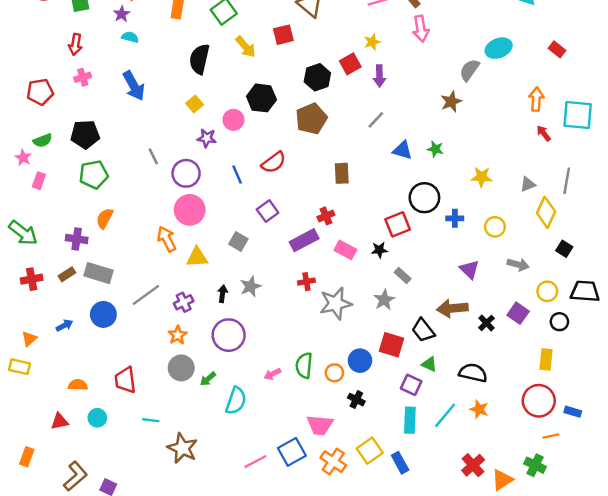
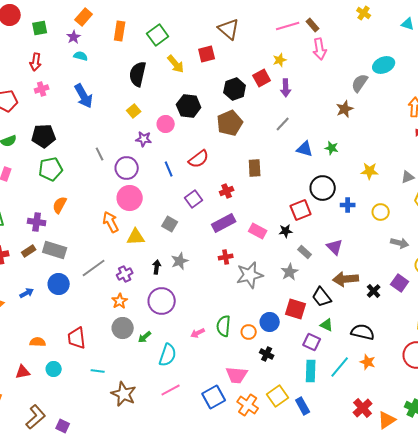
red cross: (326, 216) -> (227, 191), moved
purple triangle: (469, 269) -> (335, 247), moved
pink line: (255, 462) -> (171, 390), moved

